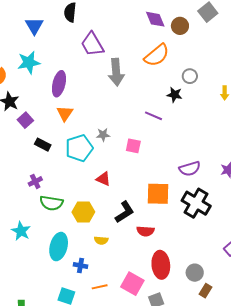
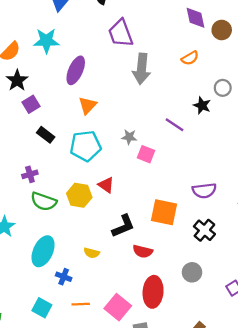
orange semicircle: (157, 55) -> (190, 58), size x0.6
orange triangle: (65, 113) -> (88, 105), moved
gray star: (103, 135) -> (129, 137), moved
black cross: (196, 203) -> (204, 230), size x0.7
yellow hexagon: (83, 212) -> (79, 195), moved
gray circle: (195, 273) -> (192, 272), moved

